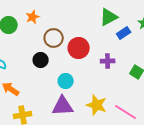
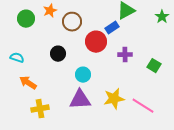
blue rectangle: (124, 33) -> (112, 28), moved
brown circle: (54, 38) -> (72, 22), moved
yellow star: (97, 105) -> (114, 99), turned -30

